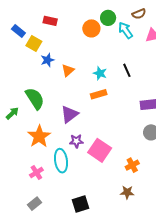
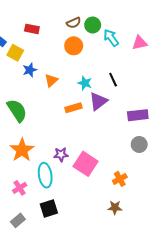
brown semicircle: (139, 14) -> (74, 23), moved
orange circle: (91, 28) -> (74, 46), moved
orange rectangle: (99, 94) -> (73, 108), moved
purple triangle: (69, 114) -> (98, 101), moved
black square: (81, 204) -> (49, 209), moved

